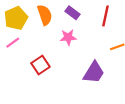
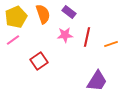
red line: (105, 16) -> (87, 37), moved
purple trapezoid: (94, 72) -> (97, 81), moved

